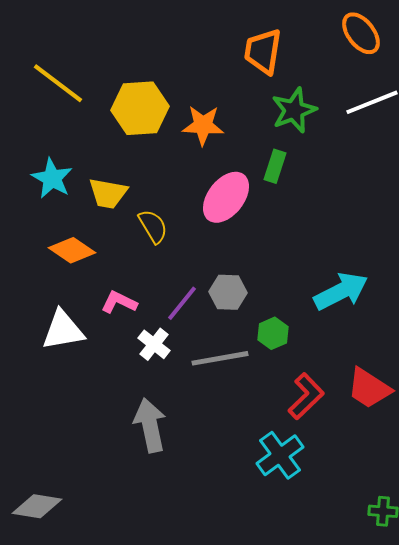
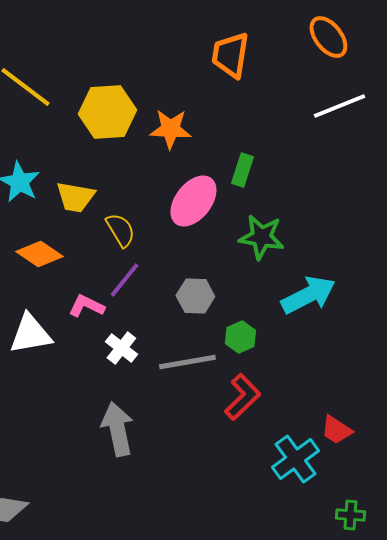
green star: (294, 110) -> (261, 237), moved, turned 30
purple line: (182, 303) -> (124, 280), moved
red trapezoid: (369, 388) -> (336, 430), moved, size x0.7
red L-shape: (306, 396) -> (242, 397), moved
cyan cross: (280, 455) -> (295, 459), moved

